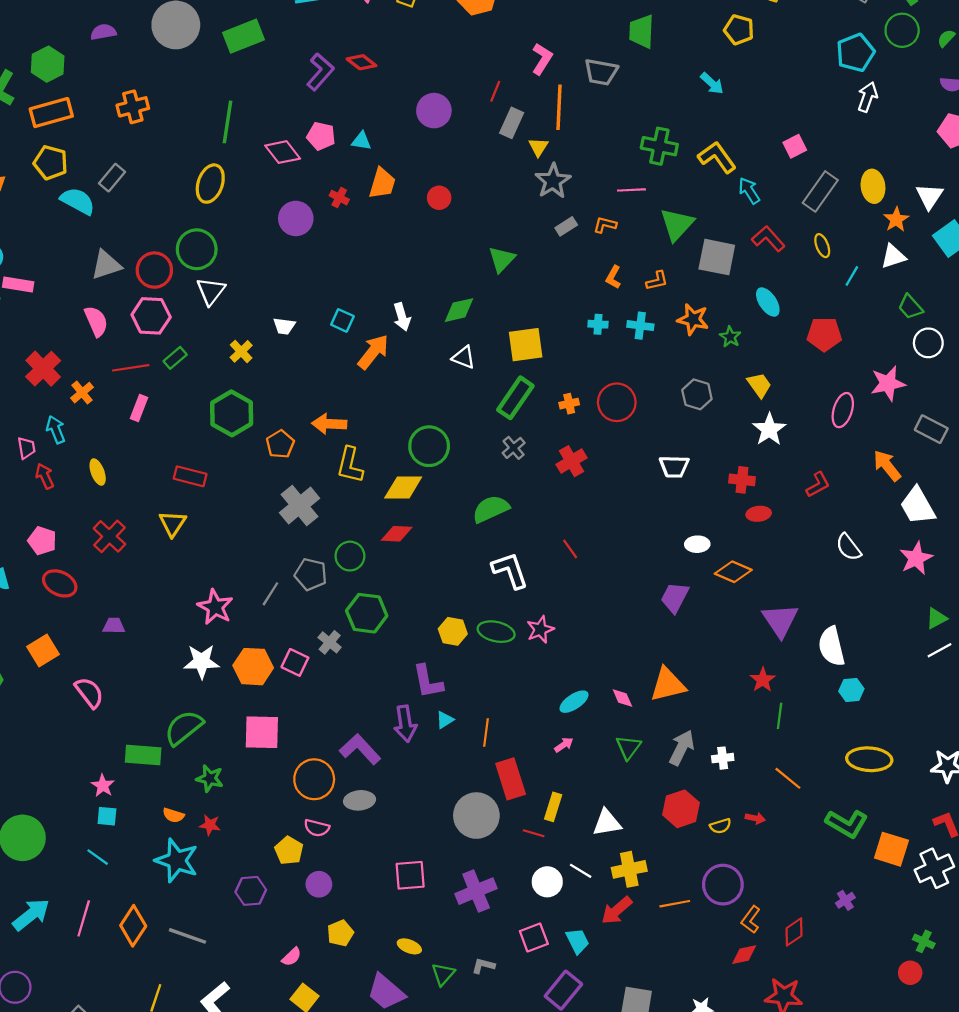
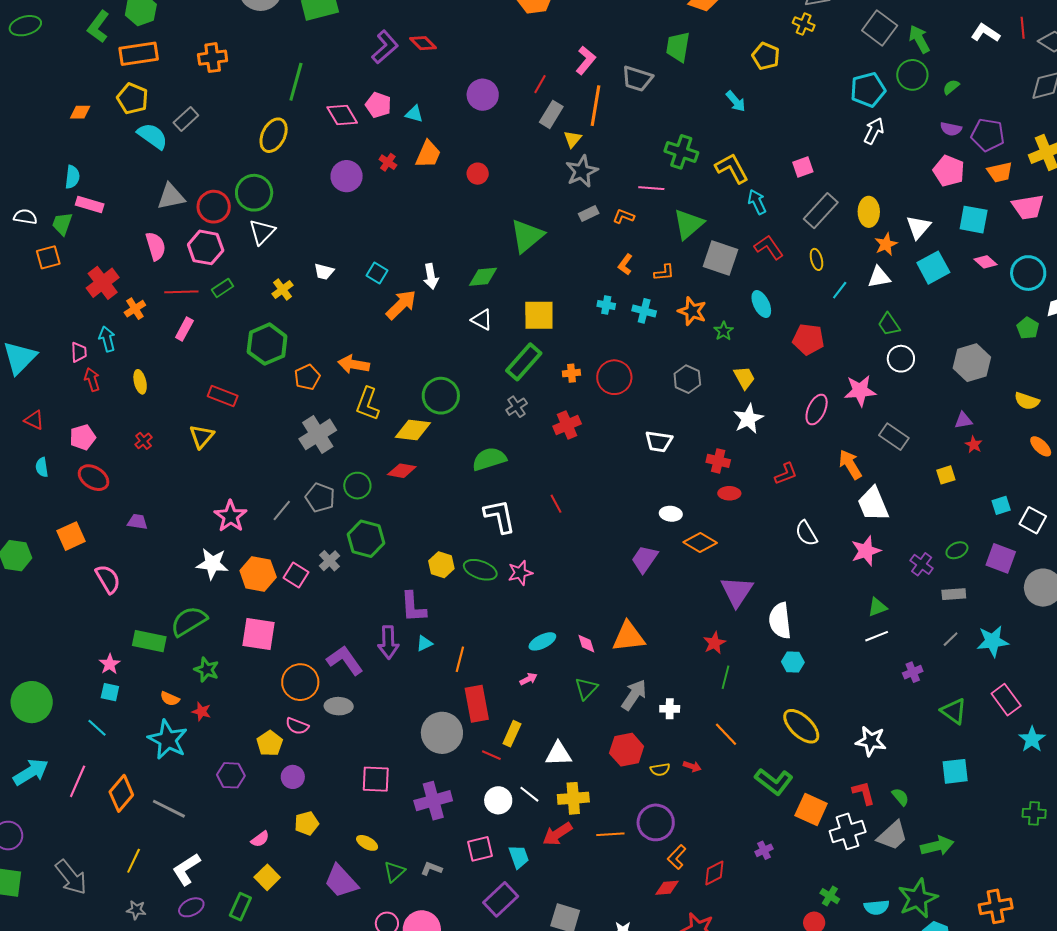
green triangle: (502, 259) -> (527, 236), size x1.4
red cross: (109, 536) -> (144, 441), size x0.6
pink pentagon: (42, 541) -> (83, 437), turned 30
yellow ellipse: (869, 759) -> (801, 726), turned 33

